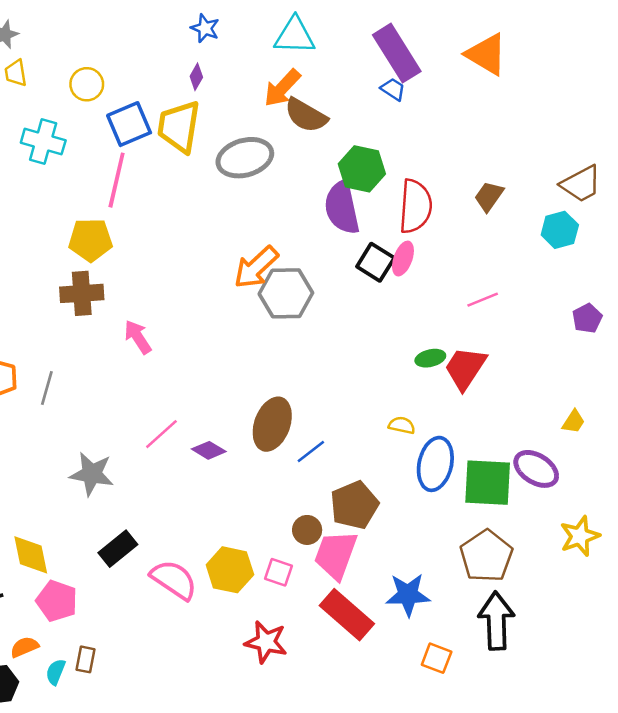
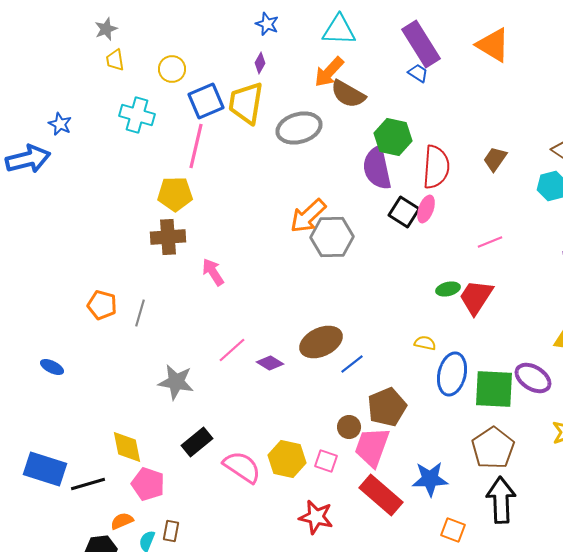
brown ellipse: (272, 424) -> (321, 342), turned 45

